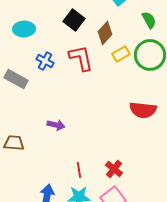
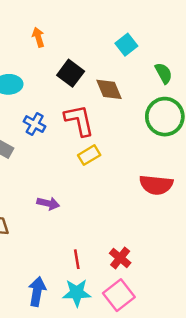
brown diamond: (105, 33) -> (109, 89), turned -65
yellow rectangle: (121, 54) -> (89, 155), moved

